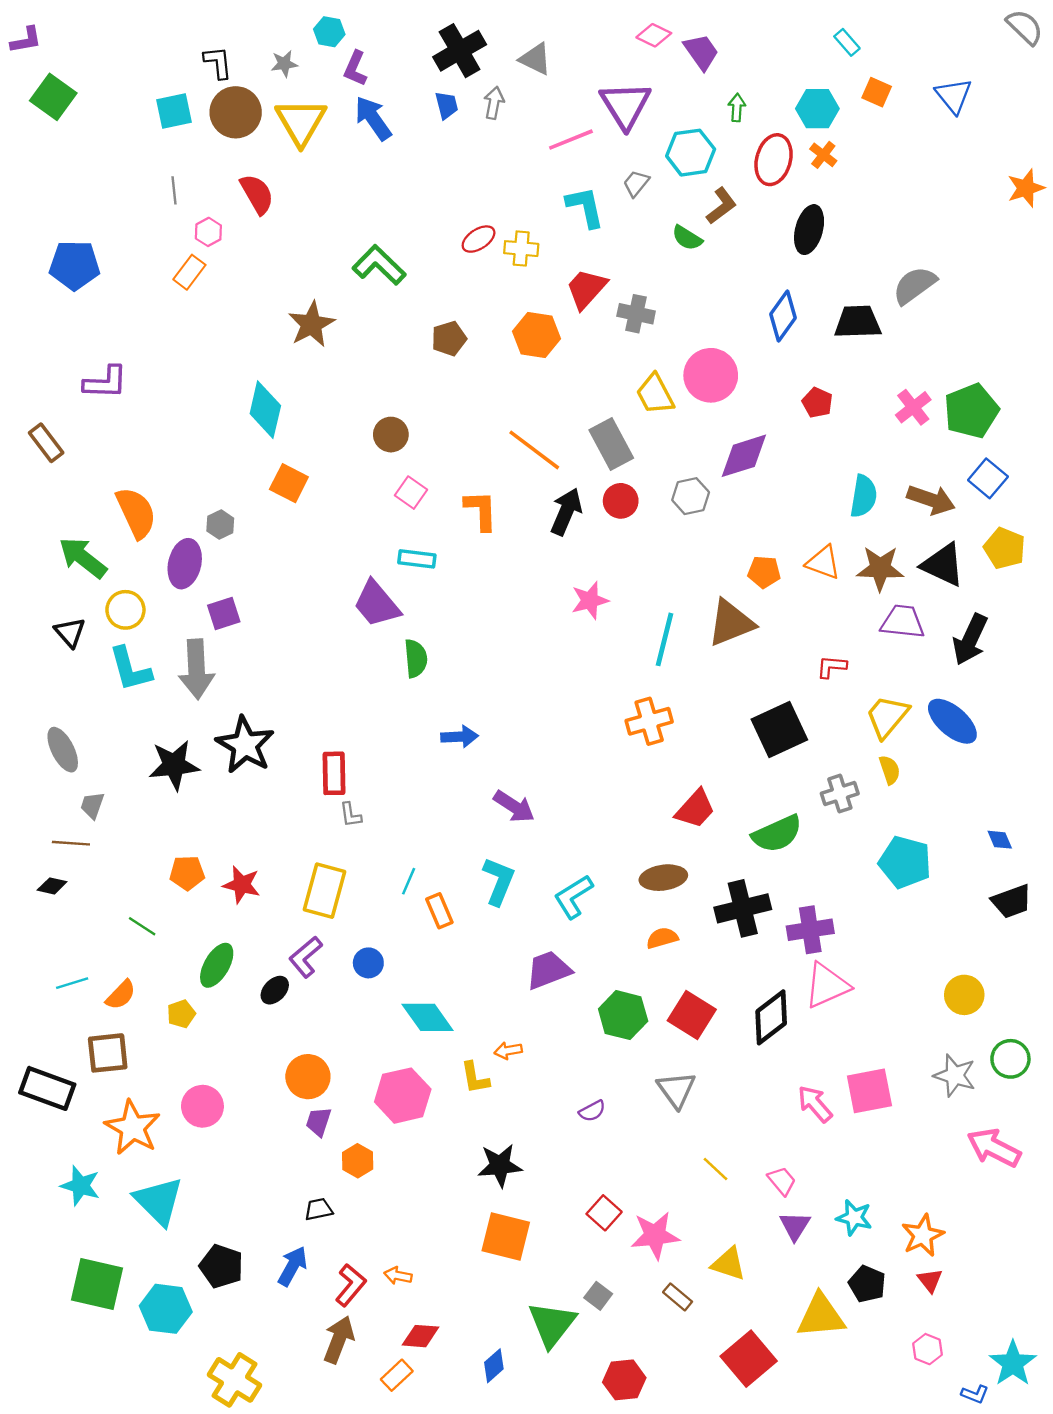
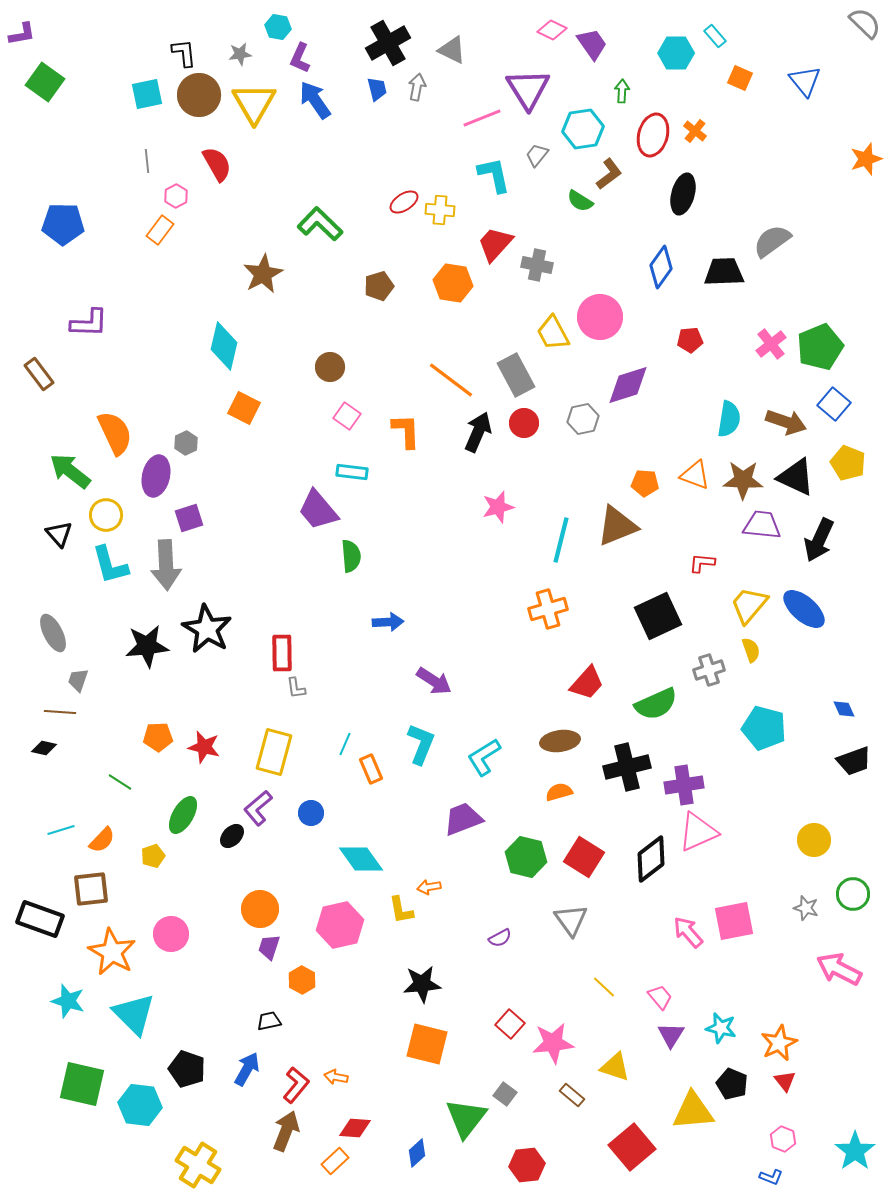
cyan hexagon: (817, 109) -> (676, 53), moved
red pentagon: (817, 403) -> (690, 340), turned -30
gray star: (955, 1075) -> (806, 908), size x0.7
blue L-shape: (975, 1394) -> (771, 1177), moved

